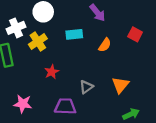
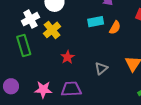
cyan rectangle: (74, 34) -> (96, 22), moved
purple trapezoid: (65, 106) -> (71, 89), moved

